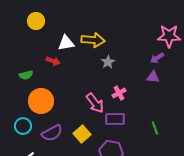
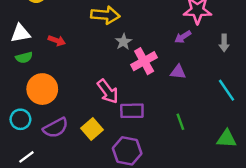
white triangle: (66, 43) -> (20, 33), moved
purple triangle: (153, 77) -> (178, 72), moved
pink cross: (119, 93) -> (144, 61), moved, size x1.5

